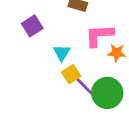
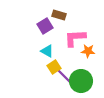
purple square: (32, 26) -> (45, 26), moved
cyan triangle: (62, 53) -> (47, 51), turned -32

